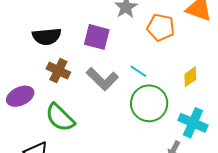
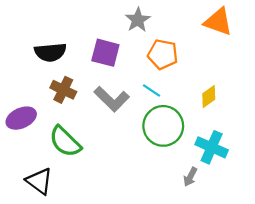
orange pentagon: (161, 27) -> (163, 54), moved

